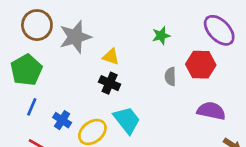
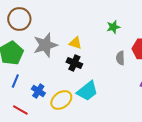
gray star: (75, 37) -> (45, 45), moved
cyan trapezoid: (127, 120) -> (87, 91), turned 90

